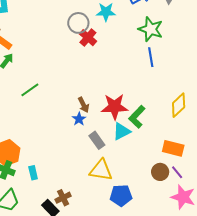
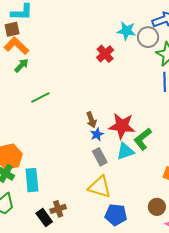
gray circle: (78, 23) -> (148, 37), moved
blue star: (79, 119) -> (97, 134), moved
brown circle: (160, 172) -> (157, 207), moved
cyan rectangle: (33, 173) -> (32, 180), size x1.6

